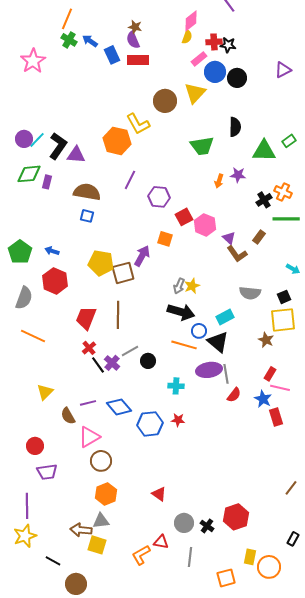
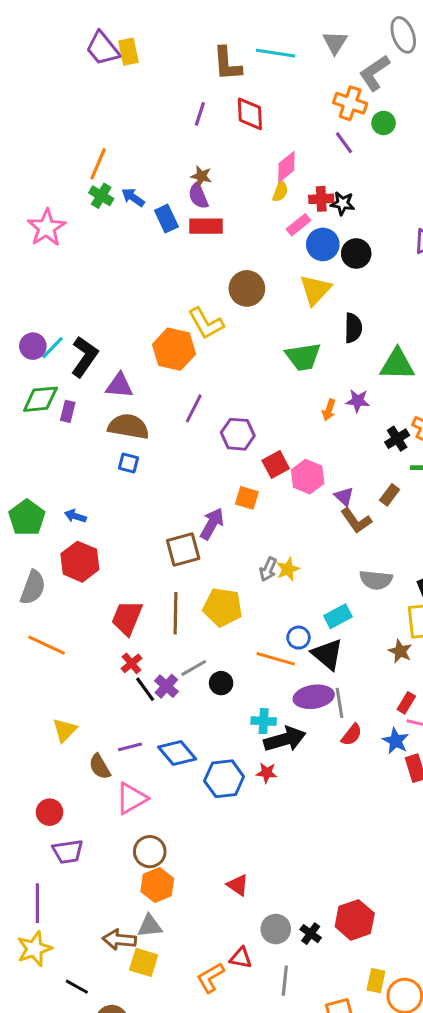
yellow triangle: (195, 93) -> (315, 290), moved
purple triangle: (76, 155) -> (119, 386), moved
yellow pentagon: (101, 263) -> (223, 607), moved
black arrow: (181, 312) -> (285, 739), moved, turned -32
brown circle: (101, 461) -> (150, 852), moved

